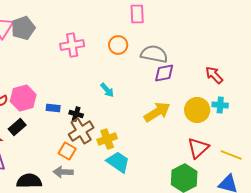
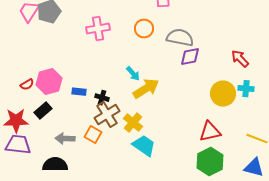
yellow arrow: (157, 112) -> (146, 89), moved
yellow cross: (107, 139) -> (133, 123), turned -30
red triangle: (198, 148) -> (210, 132), moved, turned 30
gray arrow: (63, 172) -> (65, 139), moved

